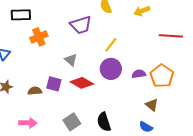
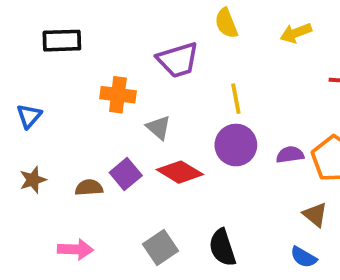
orange cross: (39, 37) -> (118, 95), moved, turned 30
yellow line: (111, 45) -> (236, 99), turned -49
purple square: (54, 84) -> (126, 174), turned 35

